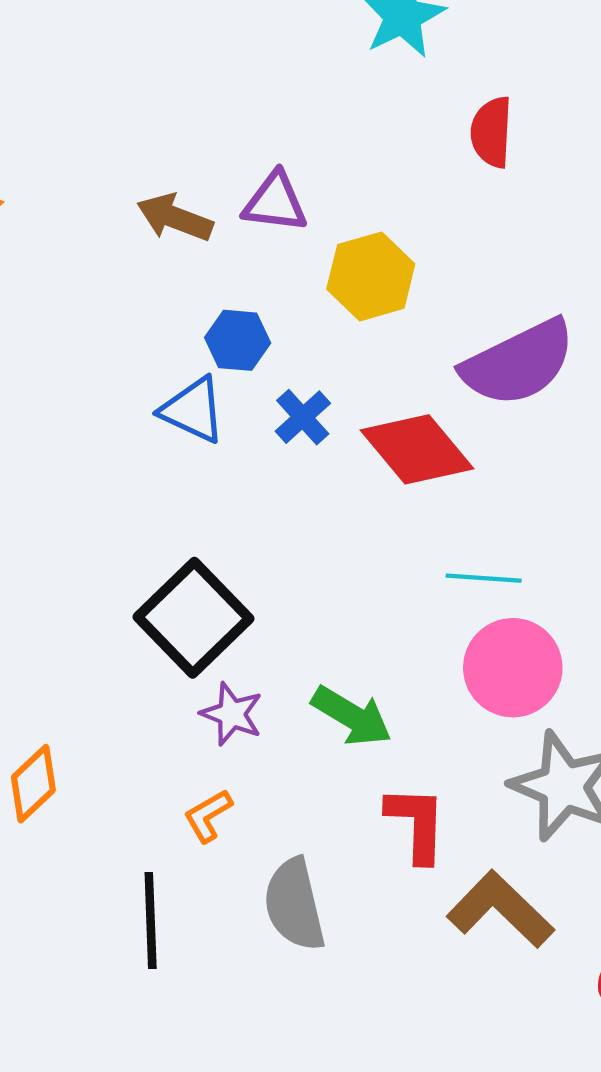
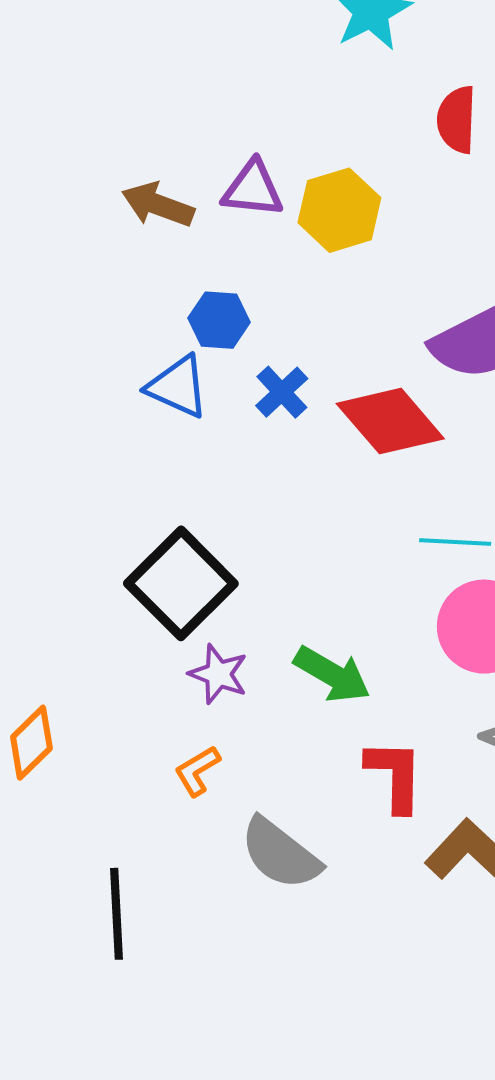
yellow hexagon: (371, 276) -> (339, 210), moved
gray semicircle: (294, 904) -> (280, 854), turned -38
black line: (151, 921) -> (117, 914), moved

